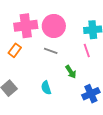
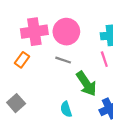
green arrow: (71, 72) -> (86, 84), size x1.6
cyan semicircle: (46, 88) -> (66, 109), moved

